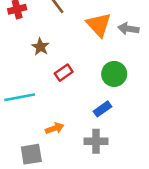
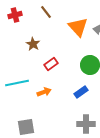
orange arrow: (55, 128) -> (44, 92), moved
gray cross: (96, 141) -> (86, 124), moved

